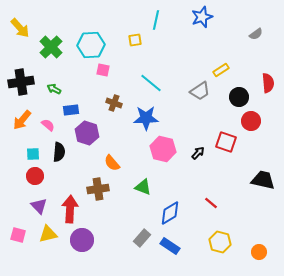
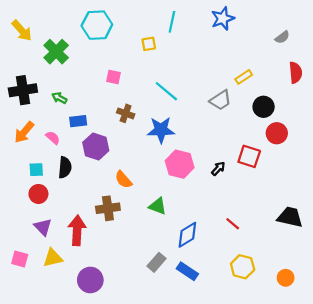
cyan hexagon: (91, 45) -> (97, 25), moved
red semicircle: (268, 83) -> (296, 73), moved
black trapezoid: (263, 180) -> (290, 217), moved
purple circle: (82, 240) -> (90, 280), moved

